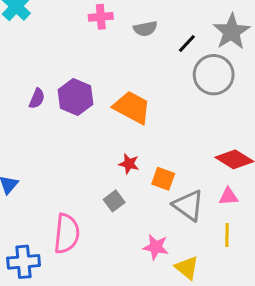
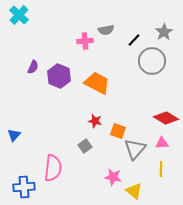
pink cross: (101, 17) -> (85, 41), moved
gray star: (231, 32) -> (164, 32), size x0.7
purple semicircle: (37, 98) -> (33, 67), moved
gray triangle: (188, 205) -> (135, 149), turned 35

